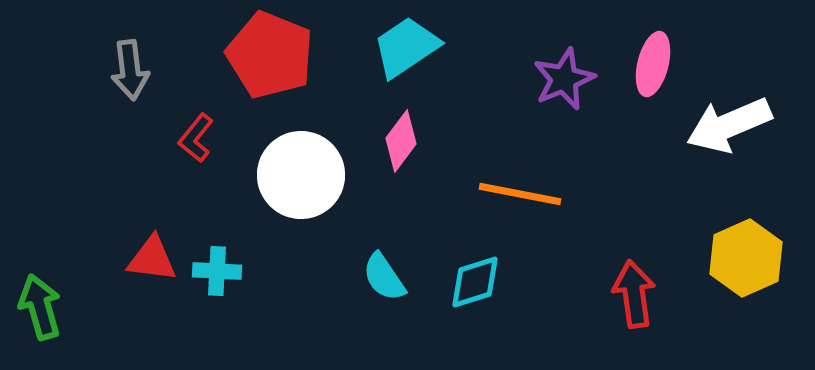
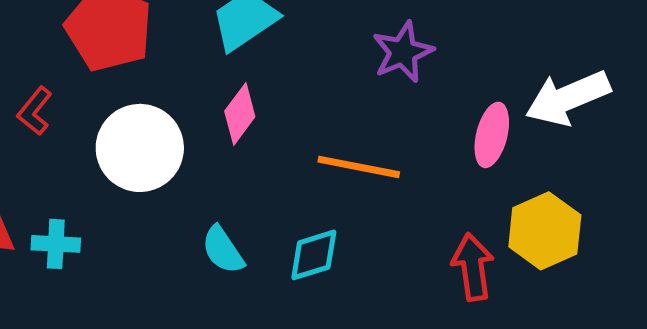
pink ellipse: (653, 64) -> (492, 135), moved
yellow hexagon: (746, 258) -> (545, 231), moved

